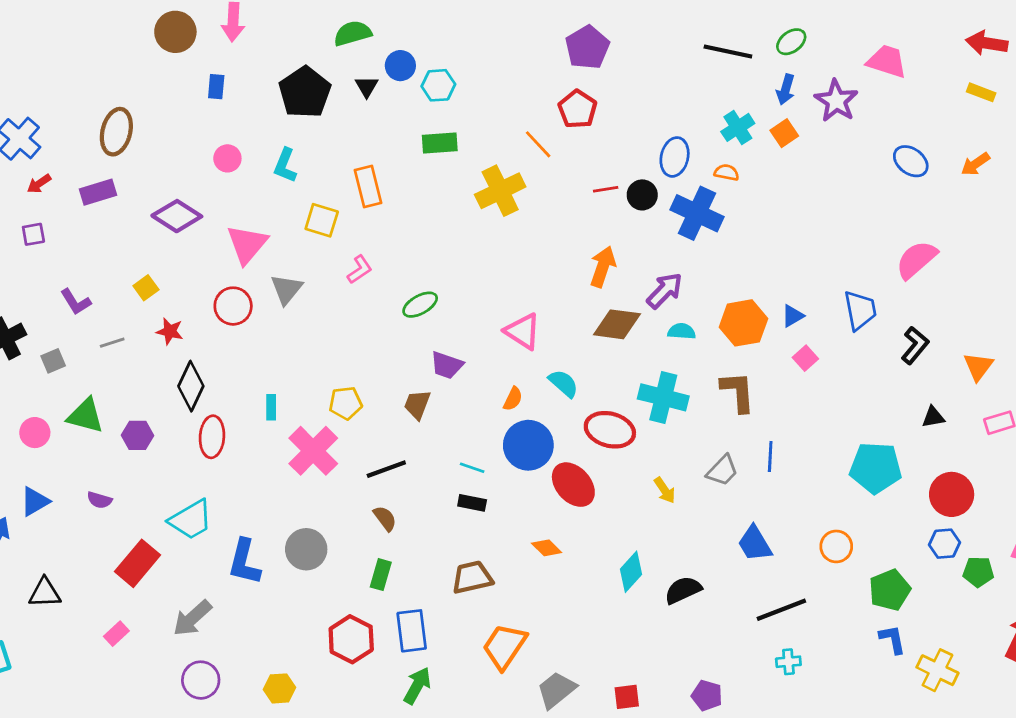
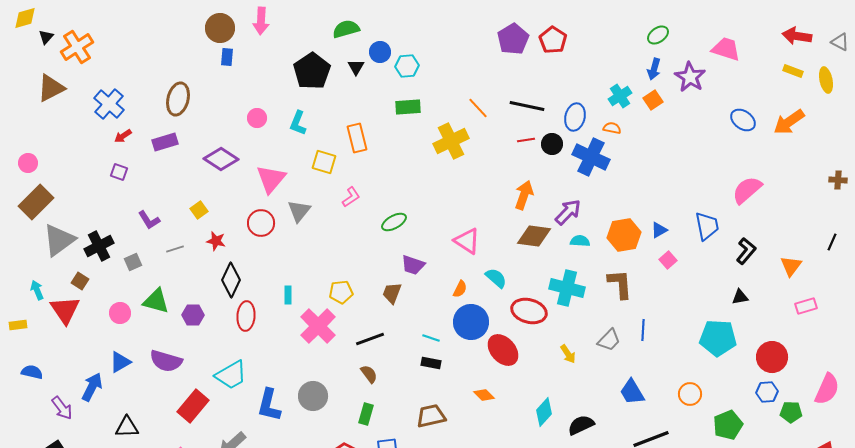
black line: (728, 52) -> (527, 106), moved
blue rectangle: (216, 87) -> (227, 57), moved
red pentagon: (578, 109) -> (553, 40), moved
orange arrow: (975, 164) -> (789, 122), size x1.5
purple square: (33, 234) -> (119, 172), turned 30
black triangle: (933, 417) -> (740, 297), moved
purple semicircle: (100, 500) -> (166, 361), size x1.8

